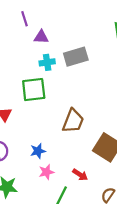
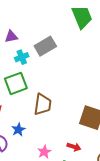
brown trapezoid: (73, 121) -> (43, 104), moved
blue star: (38, 151) -> (18, 130), moved

